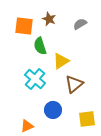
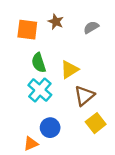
green semicircle: (40, 46) -> (39, 63), moved
blue circle: (53, 110) -> (50, 128), moved
yellow square: (87, 119) -> (96, 123), moved, turned -30

